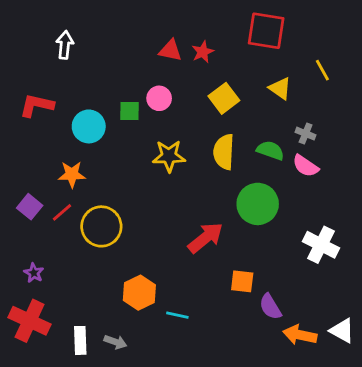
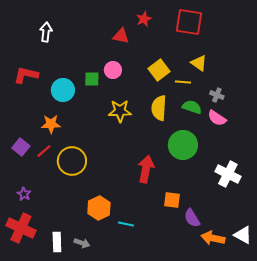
red star: (203, 52) -> (144, 19), moved
yellow line: (322, 70) -> (183, 82), moved, turned -56
red arrow: (206, 238) -> (146, 169), turned -40

